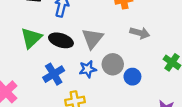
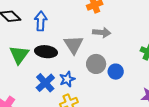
gray arrow: (140, 33) -> (102, 32), moved
blue star: (88, 69) -> (67, 79), moved

